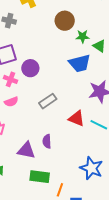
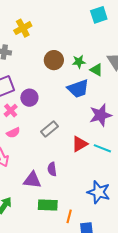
brown circle: (65, 21) -> (54, 60), moved
pink cross: (11, 79) -> (11, 110), turned 32
red triangle: (77, 118) -> (80, 144), turned -48

